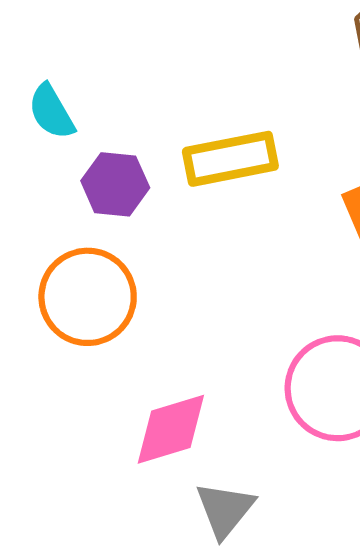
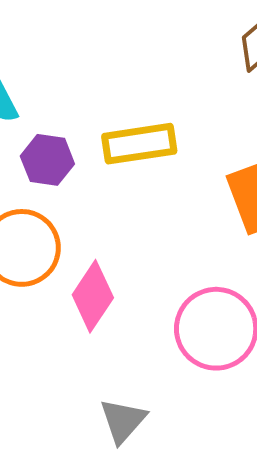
pink diamond: (171, 429) -> (93, 296), moved, turned -42

